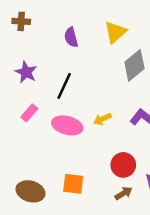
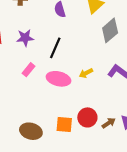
purple star: (26, 72) -> (25, 38), turned -30
red circle: (123, 165) -> (87, 117), moved
brown arrow: (123, 193) -> (109, 123), moved

